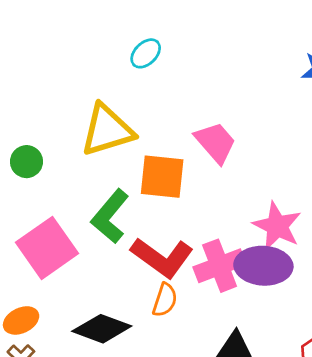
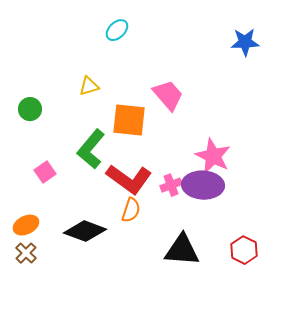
yellow triangle: (107, 130) -> (89, 86), size x0.5
pink square: (47, 248) -> (45, 172), size x0.5
pink cross: (220, 266) -> (171, 185), size x0.6

